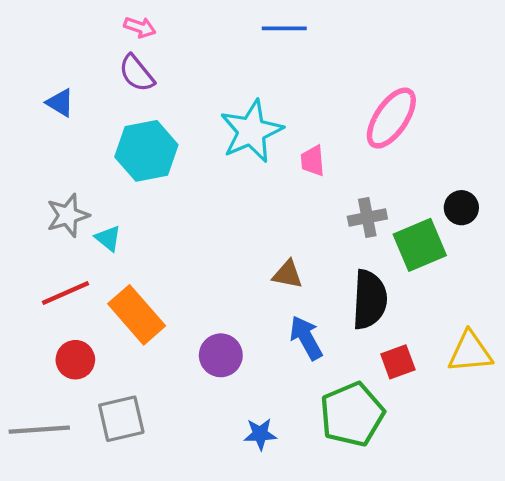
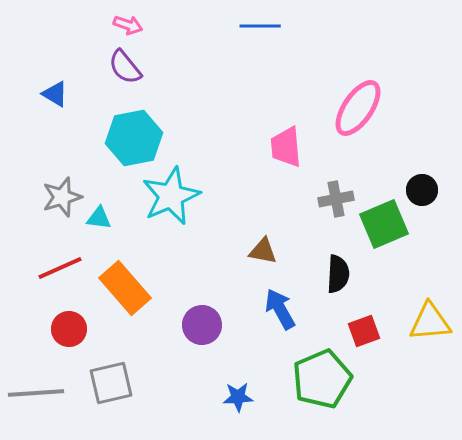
cyan star: (251, 131) -> (171, 196), moved
pink trapezoid: (313, 161) -> (286, 147), size x1.4
cyan triangle: (108, 238) -> (99, 218), turned -32
black semicircle: (369, 300) -> (338, 274), size x0.7

